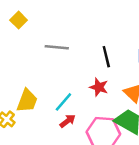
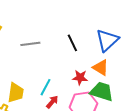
red star: (99, 87) -> (80, 78), moved

